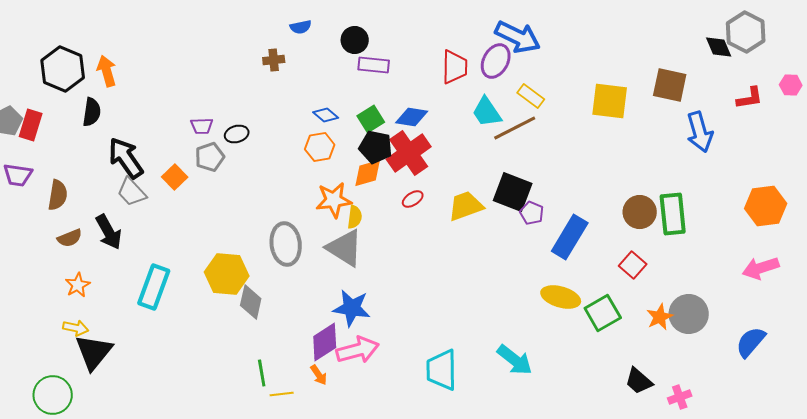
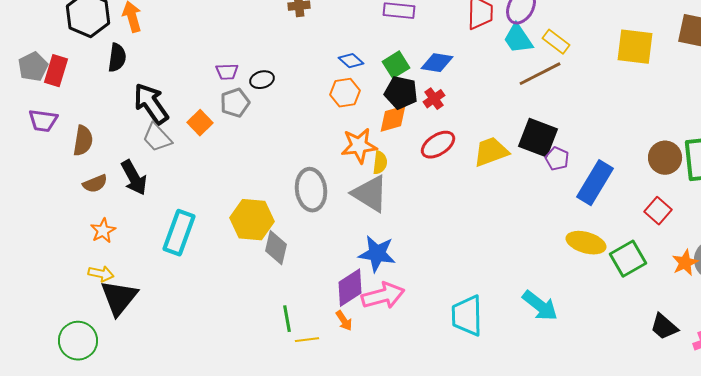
cyan trapezoid: (487, 112) -> (518, 39), moved
red cross: (409, 153) -> (434, 99), size x0.5
red ellipse: (413, 199) -> (438, 145), size x1.6

